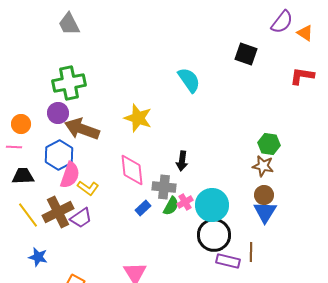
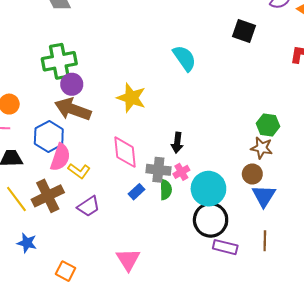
purple circle: (58, 113) -> (72, 84), moved
brown circle: (264, 195) -> (252, 174), moved
pink cross: (185, 202) -> (181, 172), moved
green semicircle: (171, 206) -> (166, 190), turned -30
purple trapezoid: (81, 218) -> (88, 206), moved
brown line: (251, 252) -> (265, 241), moved

